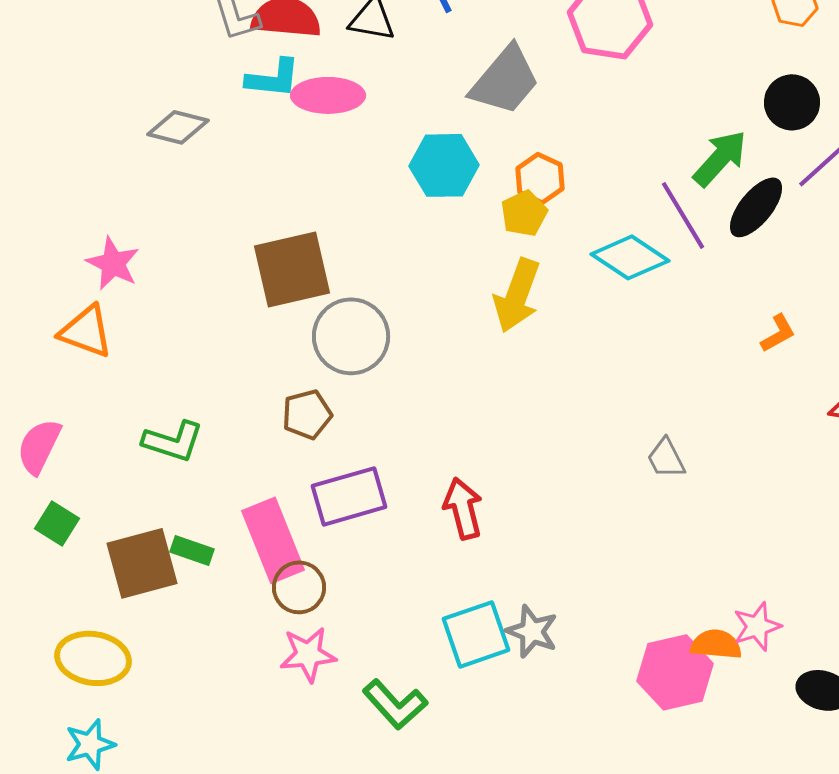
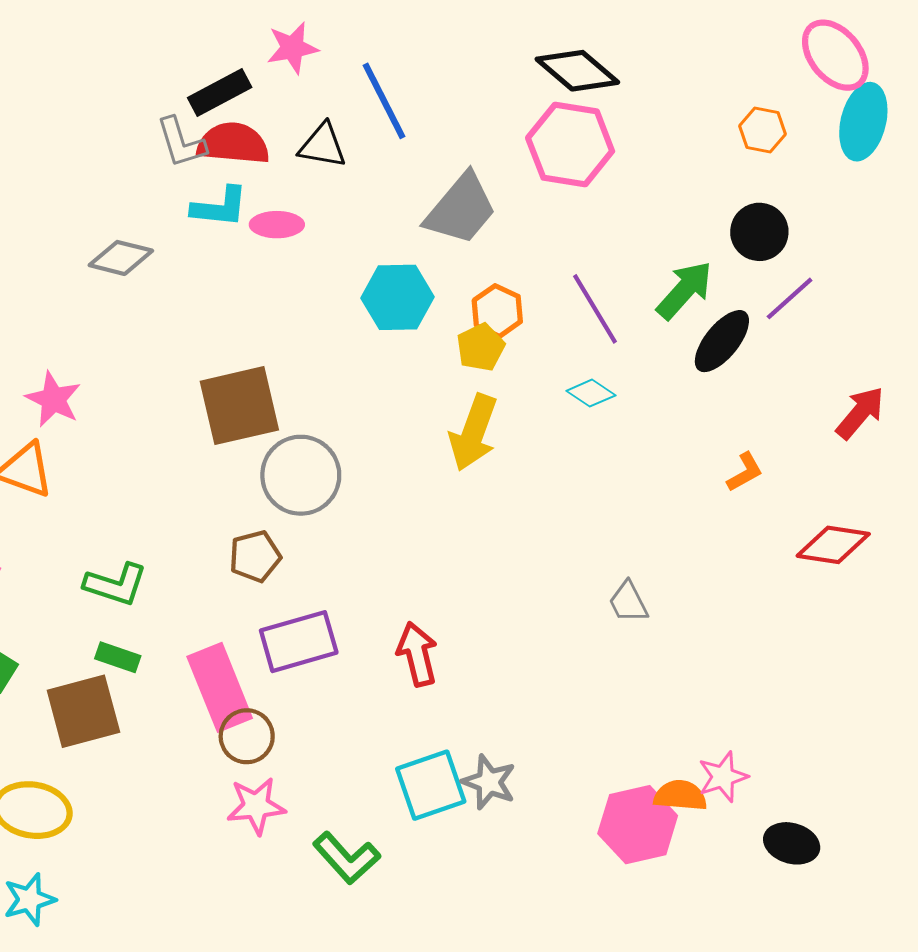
pink ellipse: (328, 95) -> (277, 225), size x0.7
purple line: (683, 215) -> (595, 309), moved
cyan diamond: (630, 257) -> (591, 393), size x0.6
green rectangle: (192, 550) -> (118, 657), moved

